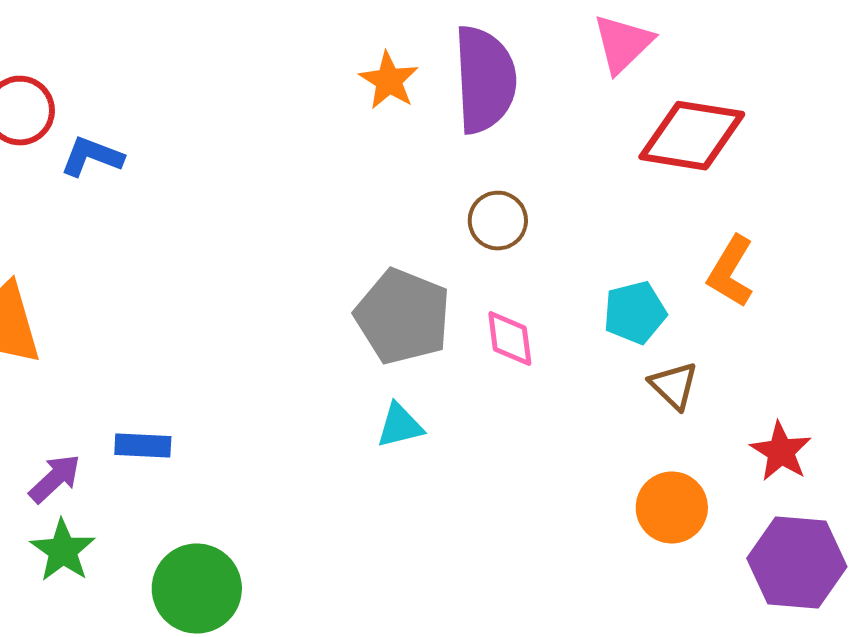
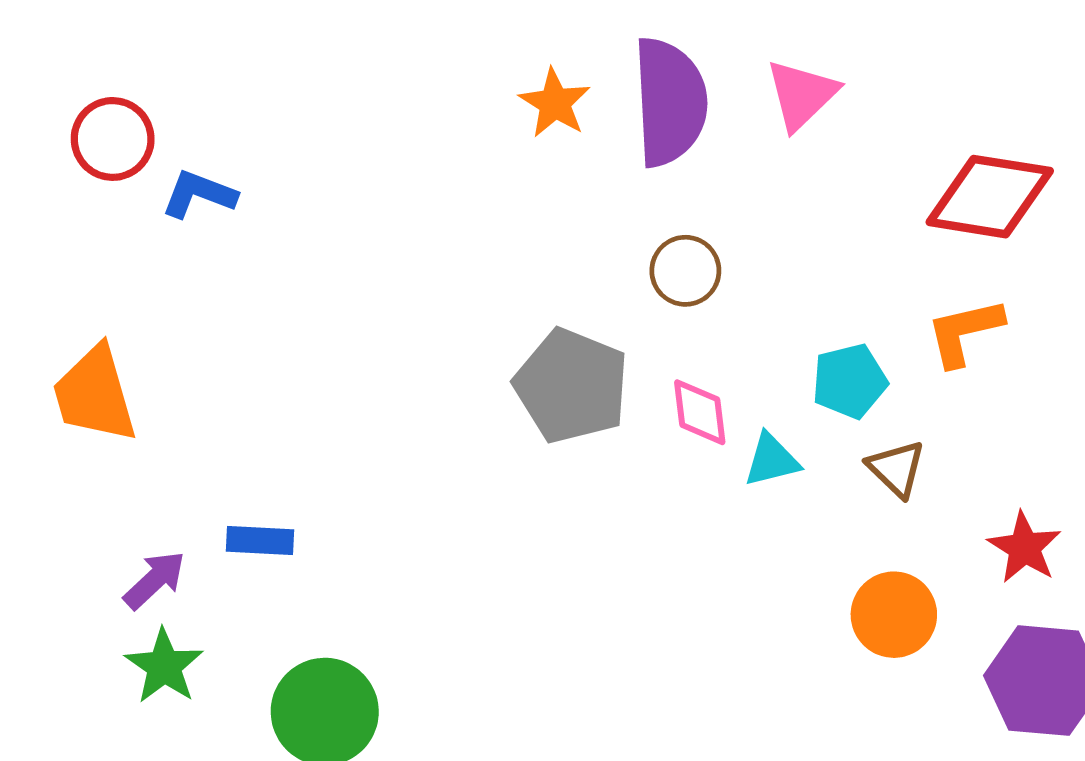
pink triangle: (623, 44) -> (802, 95), moved
red diamond: (692, 136) -> (990, 197), moved
orange L-shape: (731, 272) -> (965, 332), turned 46
cyan triangle: (400, 426) -> (772, 460), moved

